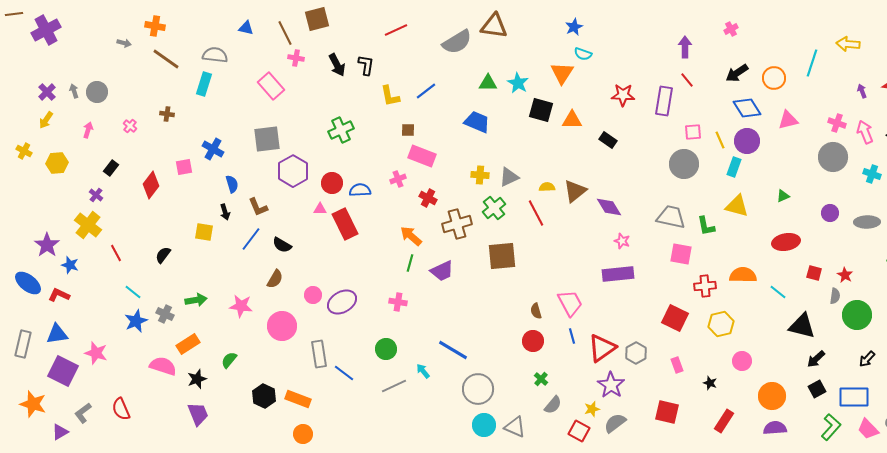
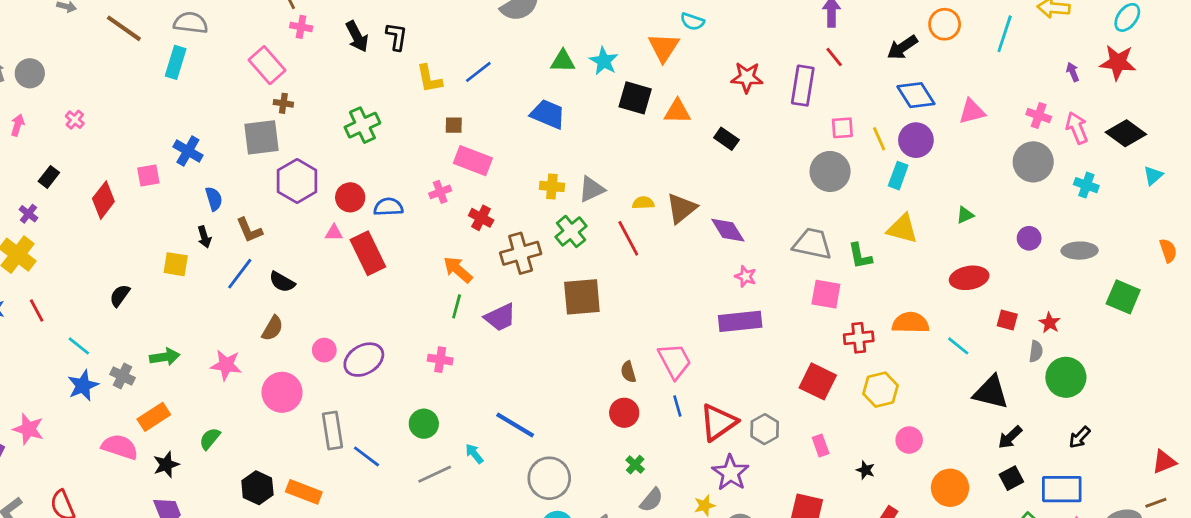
orange circle: (774, 78) -> (945, 24), moved
brown cross: (167, 114) -> (283, 103), moved
red line: (116, 253) -> (37, 311), moved

